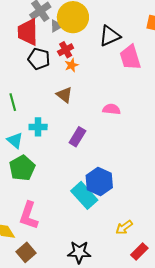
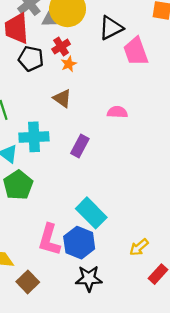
gray triangle: (56, 26) -> (49, 20), turned 32
cyan cross: (38, 127) -> (34, 137), size x1.4
blue hexagon: (99, 181) -> (79, 243), moved
pink L-shape: (29, 216) -> (49, 240), moved

